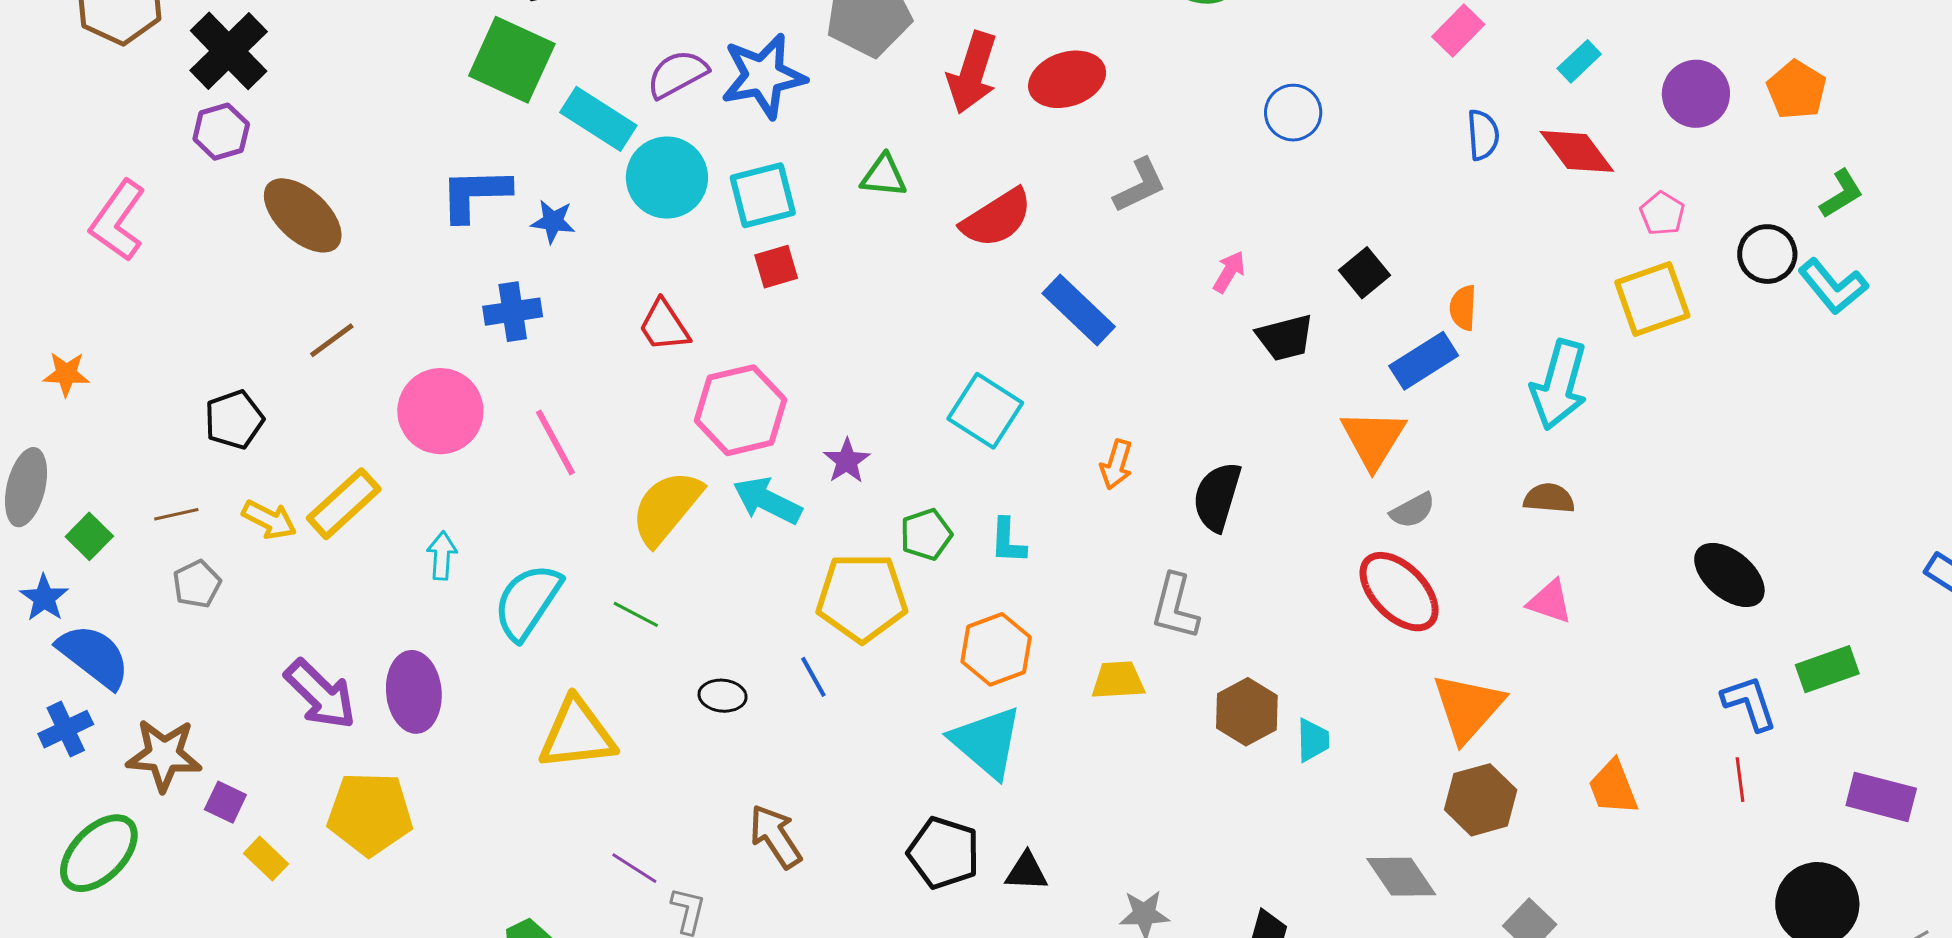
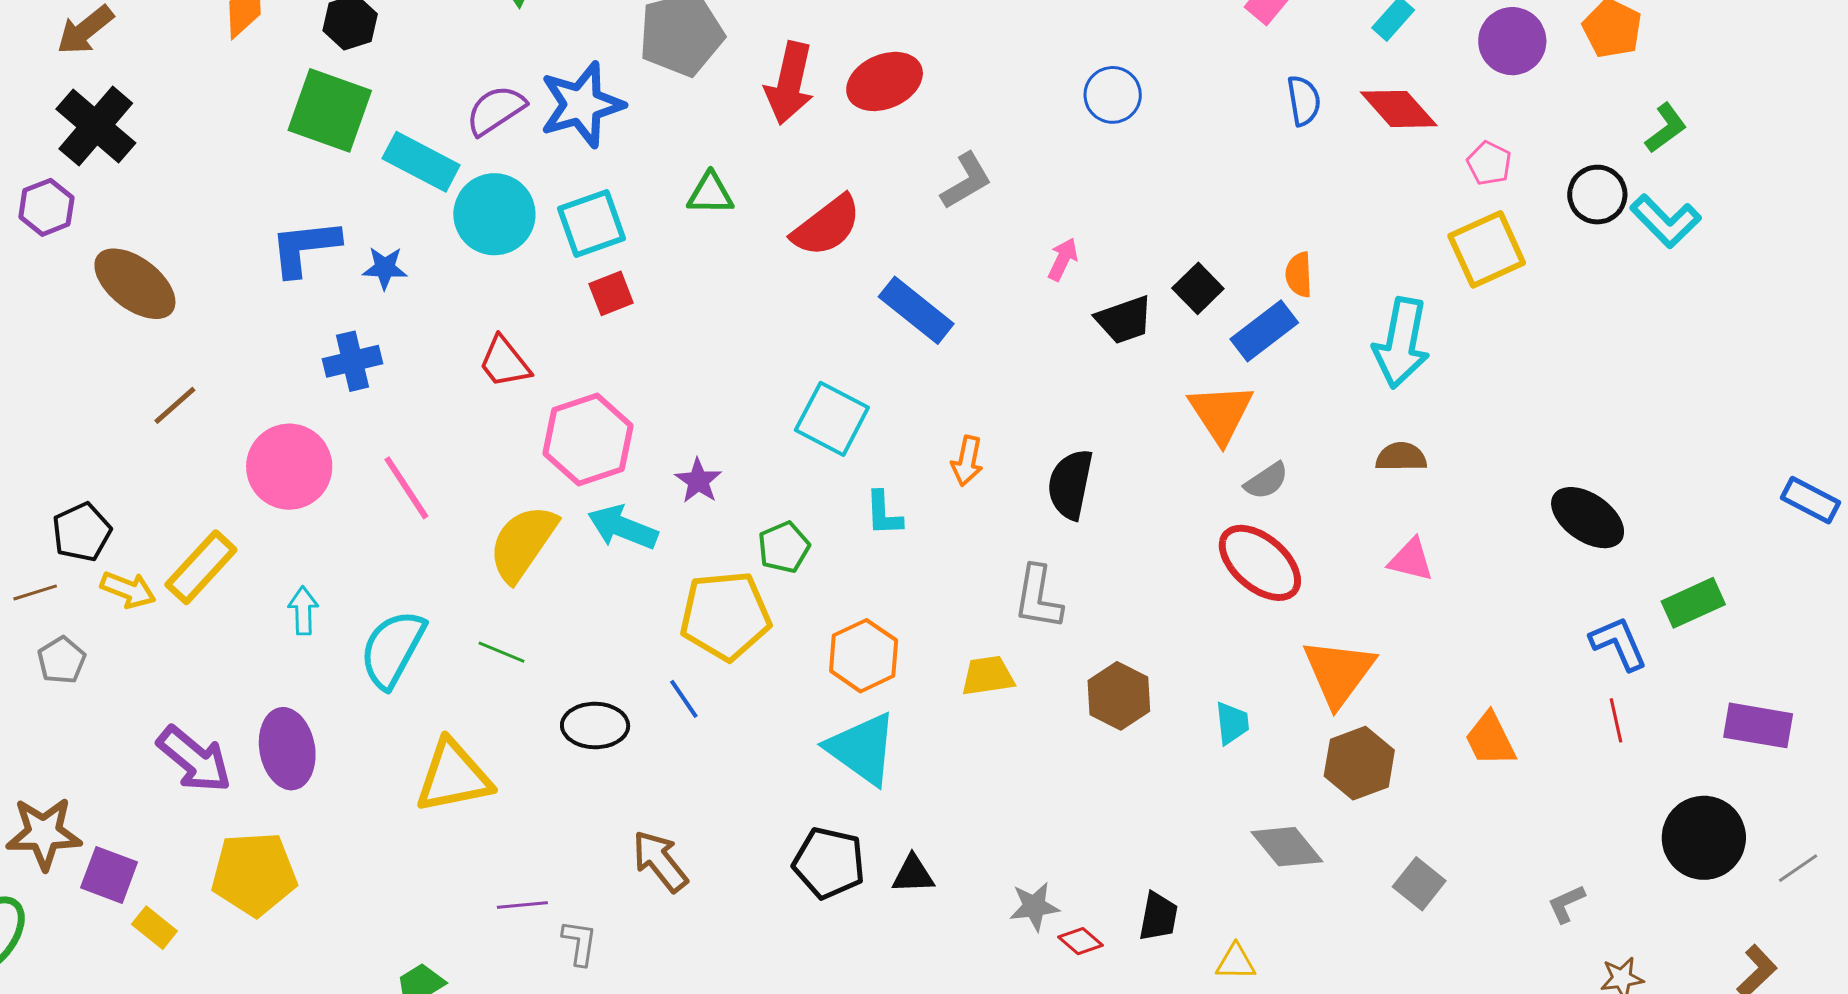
black cross: (229, 51) -> (96, 126), moved
black square: (1365, 273) -> (1198, 288), moved
black pentagon: (234, 420) -> (82, 532), moved
cyan L-shape: (1008, 541) -> (884, 514), moved
black ellipse: (723, 696) -> (595, 726), size x1.4
cyan trapezoid: (1313, 740) -> (1232, 723), moved
purple square: (225, 802) -> (109, 875), size x1.4
purple line: (634, 868) -> (522, 905), turned -33

